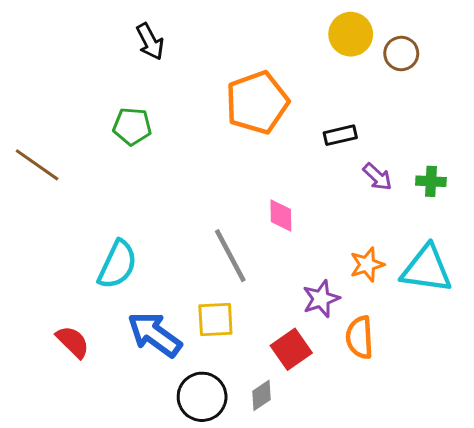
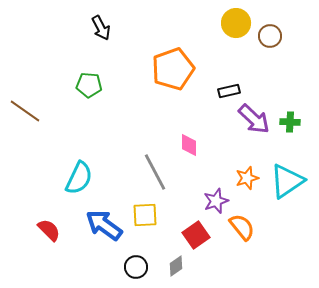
purple arrow: (377, 177) -> (254, 119), size x1.6
cyan triangle: (427, 269) -> (287, 181), turned -42
orange semicircle: (360, 337) -> (242, 227), turned 144
black circle: (202, 397) -> (136, 267), size x0.7

